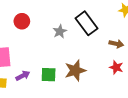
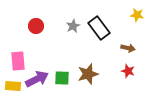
gray star: (60, 31) -> (73, 26), moved
purple arrow: (23, 76) -> (37, 79), size x1.6

